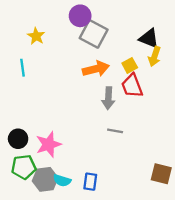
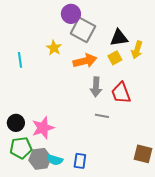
yellow star: (36, 36) -> (54, 48), moved
black triangle: (149, 38) -> (119, 38), moved, turned -30
red trapezoid: (132, 86) -> (121, 93), moved

